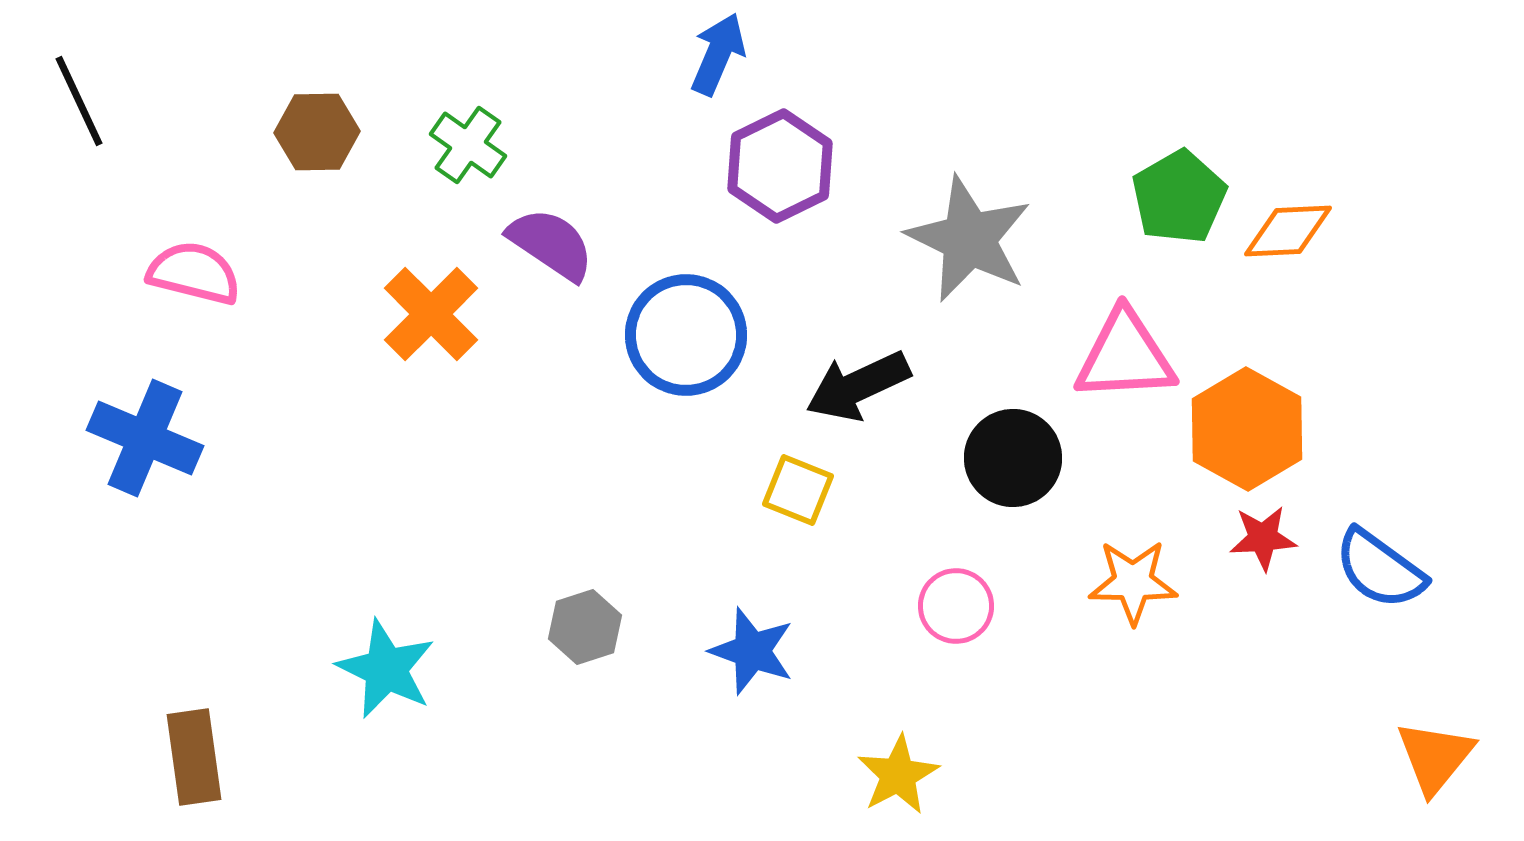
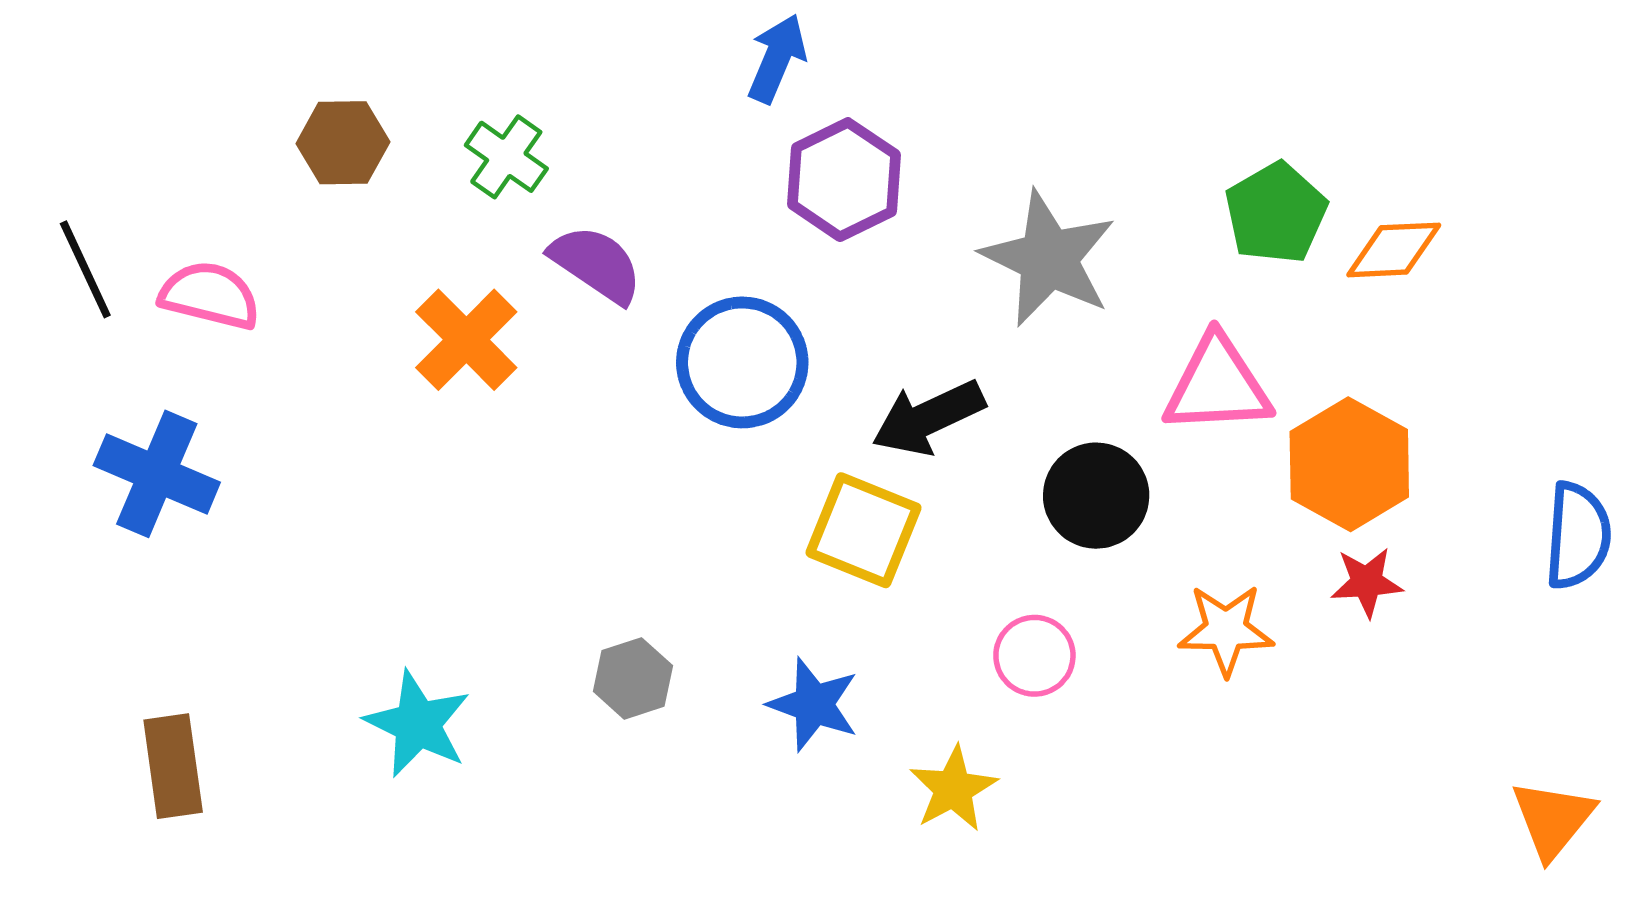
black line: (79, 101) -> (85, 269), moved
yellow square: (798, 490) -> (863, 530), size x1.5
blue semicircle: (1380, 569) -> (1578, 536), moved, turned -122
brown rectangle: (194, 757) -> (173, 766), moved
yellow star: (898, 775) -> (953, 789), moved

